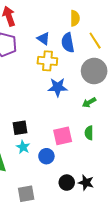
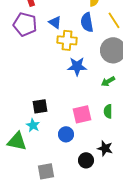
blue triangle: (43, 39) -> (55, 22), moved
cyan star: (23, 147) -> (33, 125), moved
black star: (86, 183) -> (105, 148), moved

